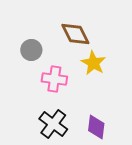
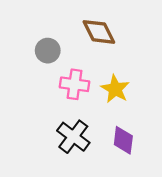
yellow star: (93, 63) -> (115, 89), moved

